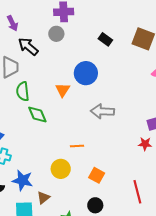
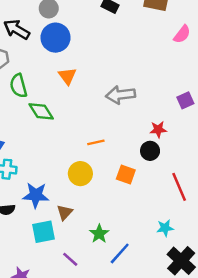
blue circle: (86, 73) -> (55, 38), moved
red star: (145, 144) -> (158, 130), moved
black circle: (95, 205) -> (150, 151), moved

